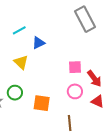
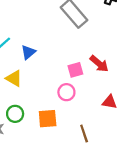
red arrow: (94, 78) -> (99, 64), moved
pink circle: (75, 91) -> (66, 92), moved

